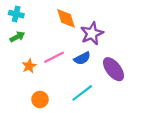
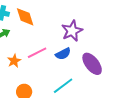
orange diamond: (66, 18) -> (25, 17), moved

